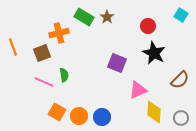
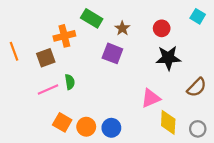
brown star: (107, 17) -> (122, 28), moved
black star: (154, 53) -> (168, 58), turned -30
purple square: (117, 63) -> (112, 53), moved
pink line: (44, 82) -> (48, 90), turned -48

